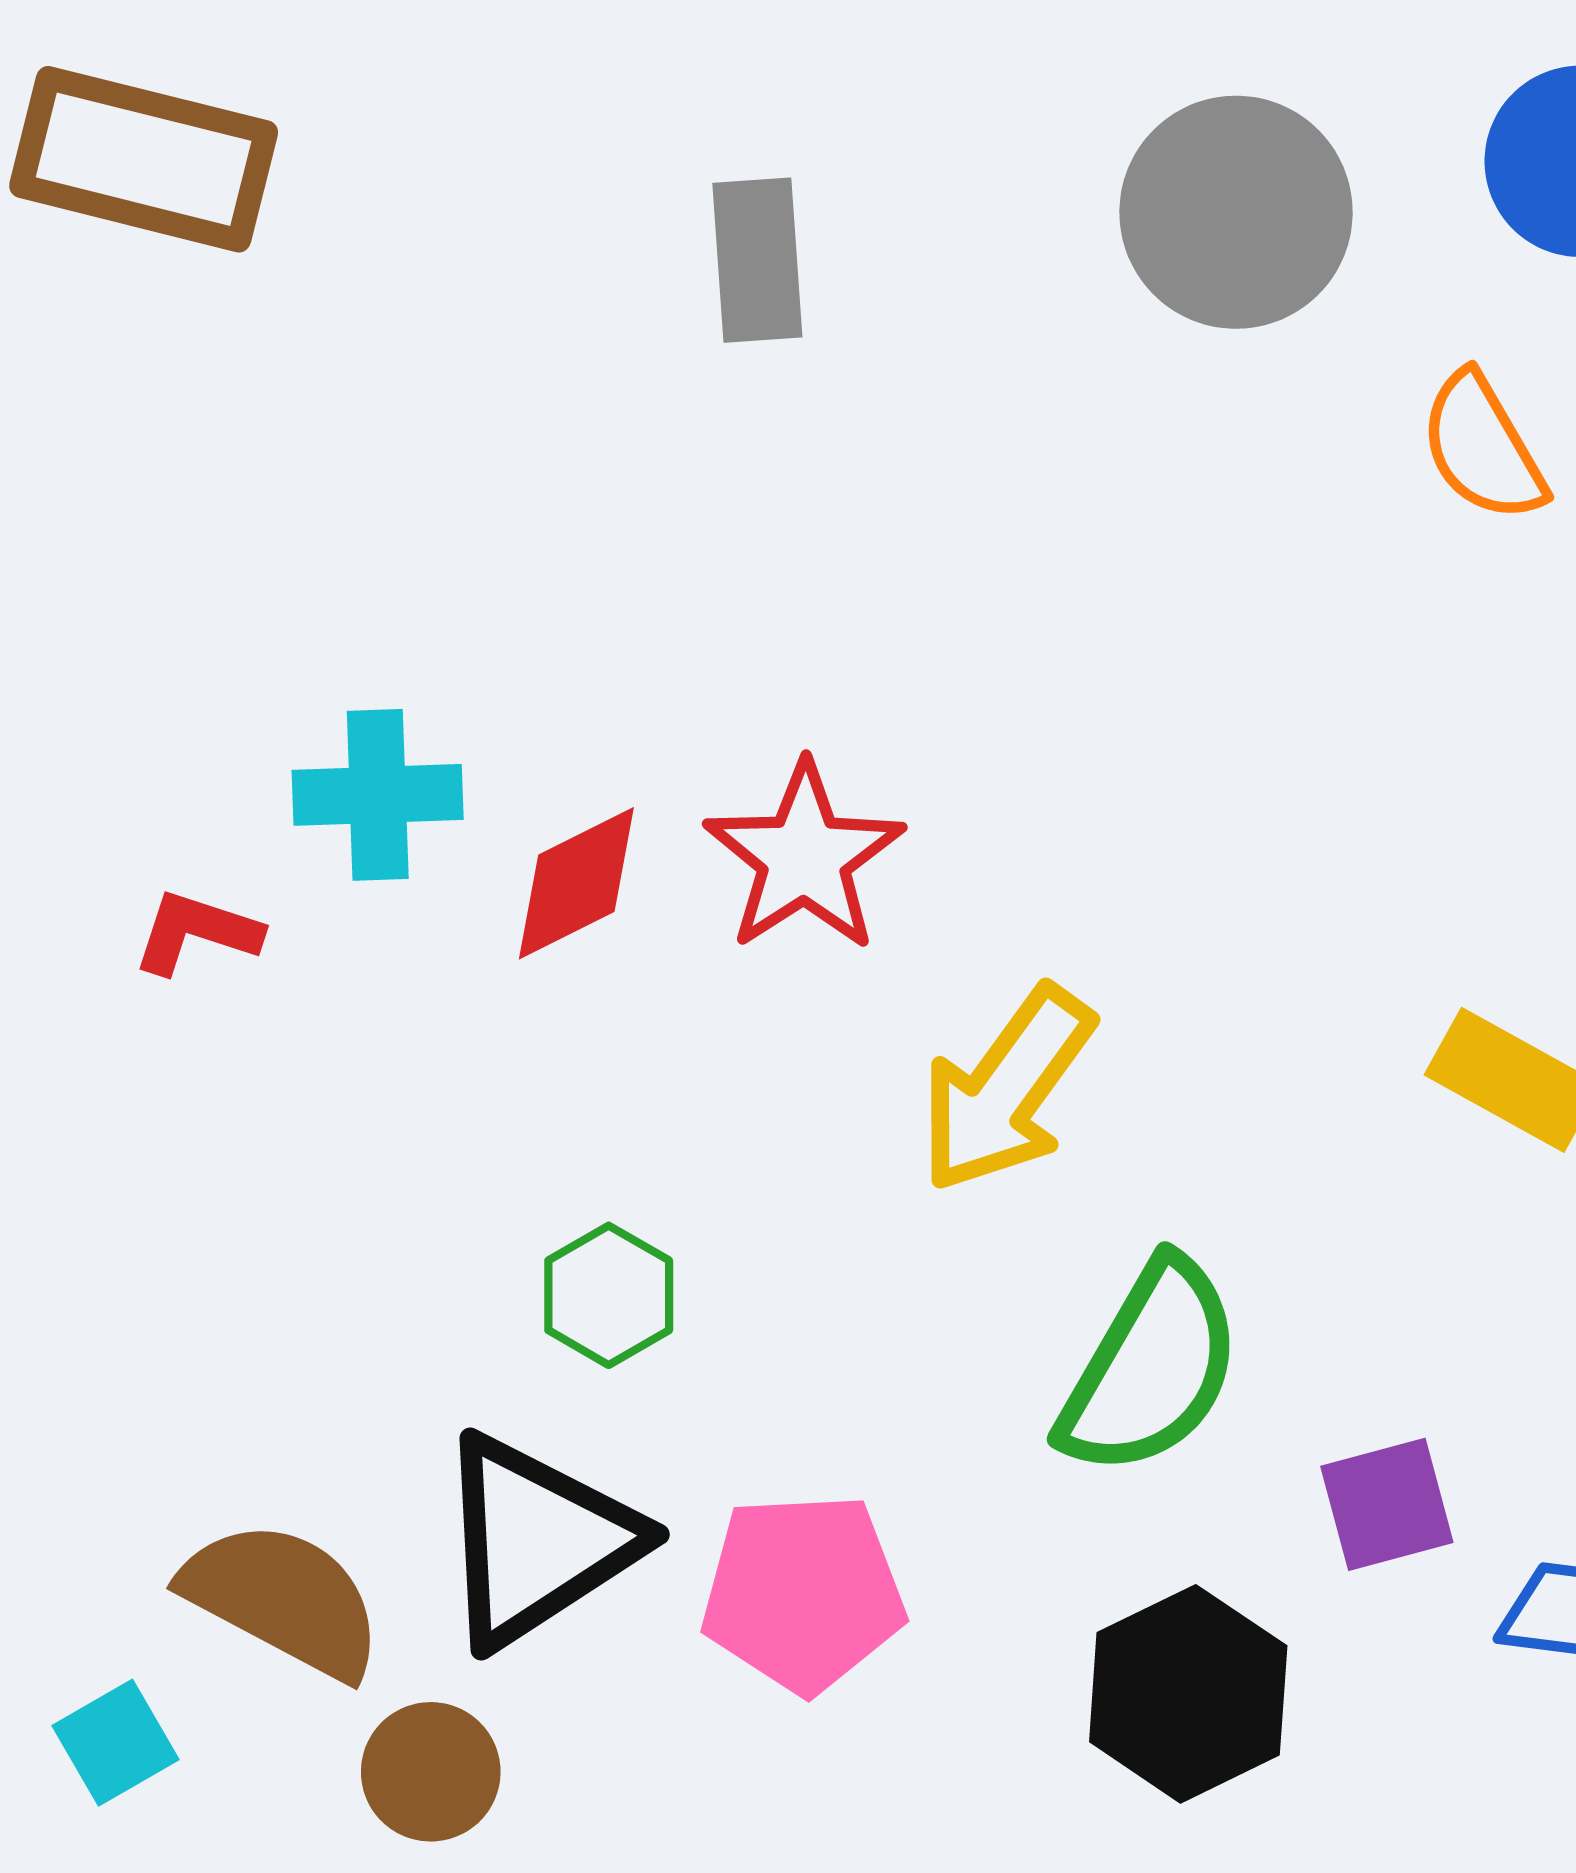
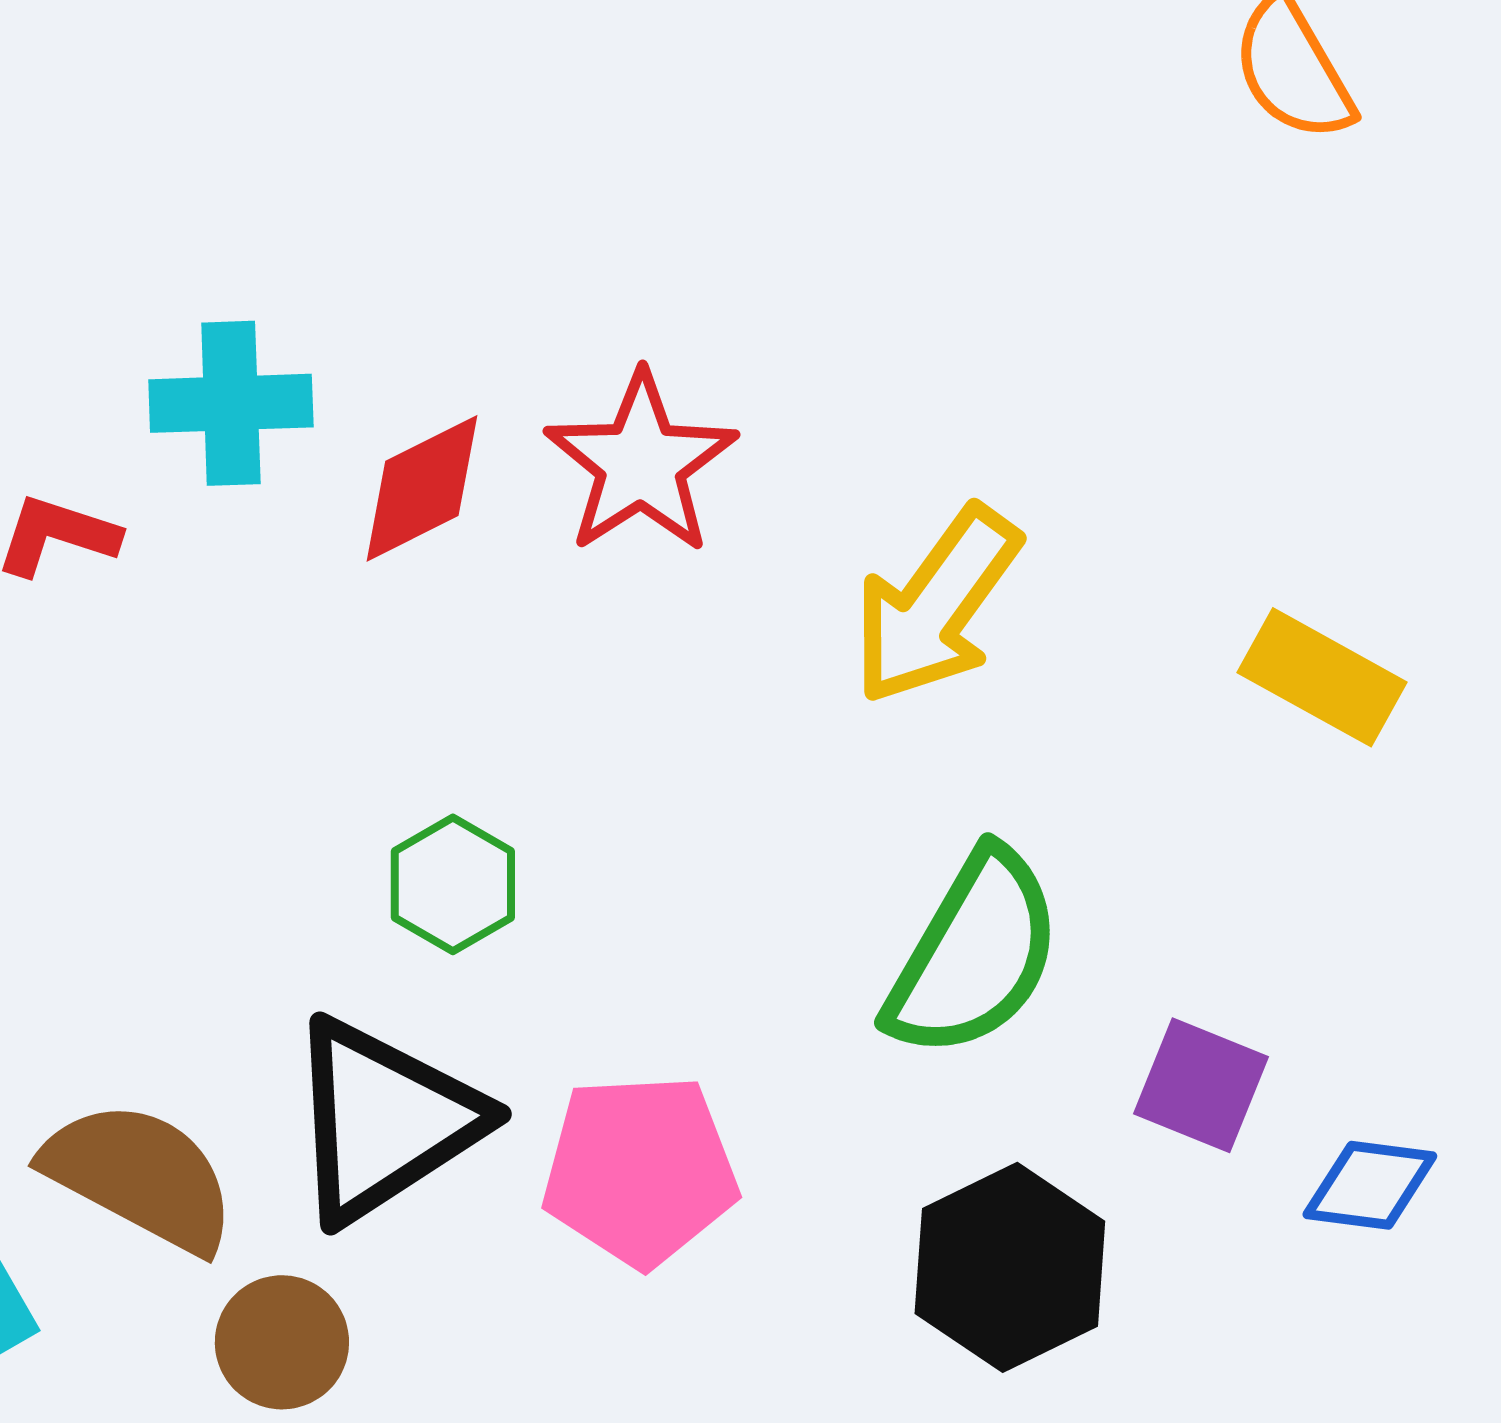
yellow arrow: (1006, 1089) -> (936, 605), moved
purple square: (1387, 1504) -> (1201, 1085), turned 37

